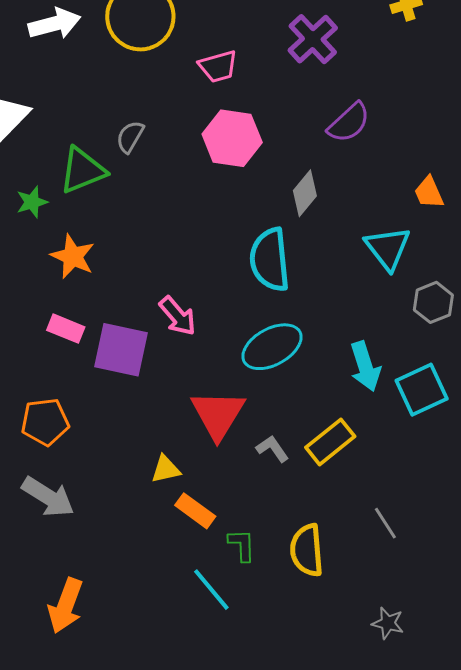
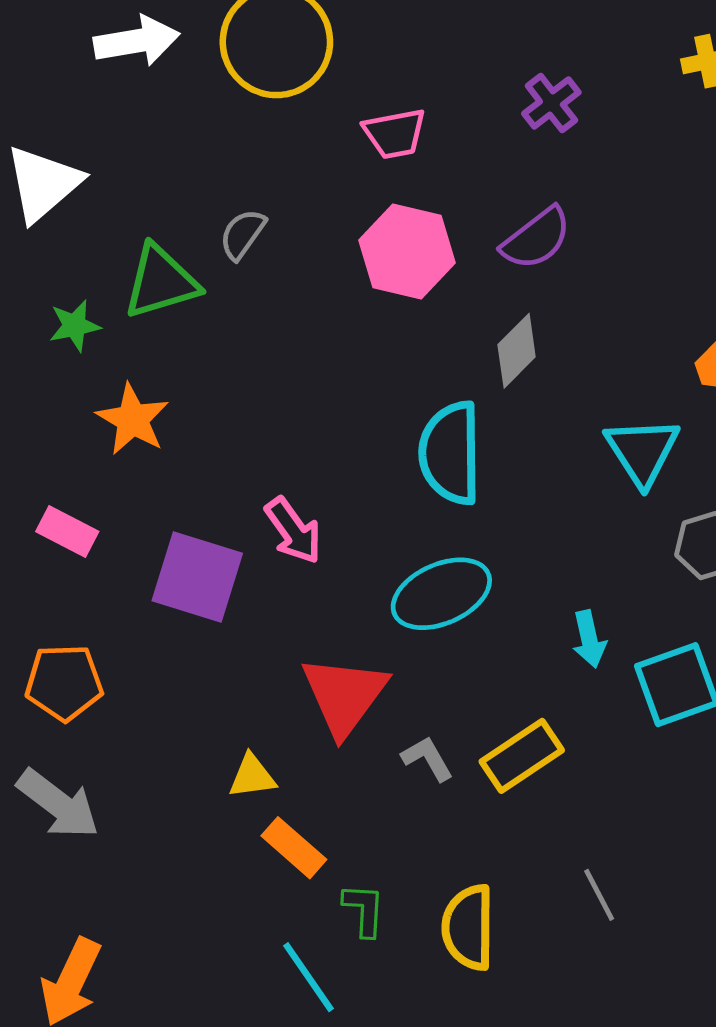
purple cross: (313, 39) -> (551, 103), size x0.7
purple semicircle: (349, 123) -> (536, 238), moved
pink rectangle: (66, 329) -> (67, 532), moved
cyan arrow: (365, 366) -> (589, 639), size x0.7

